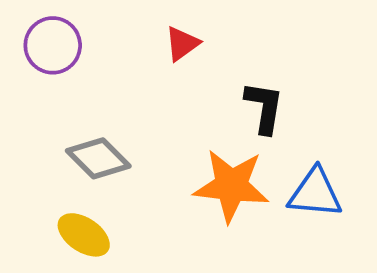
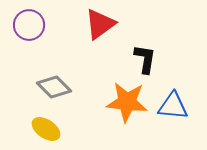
red triangle: (182, 44) -> (100, 24), size x1.6

